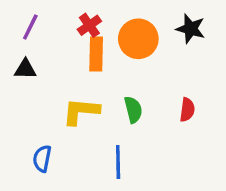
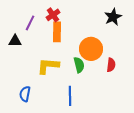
purple line: (30, 27) -> (30, 23), moved
black star: (191, 29) -> (113, 17), turned 30
orange circle: (138, 39) -> (91, 49), moved

